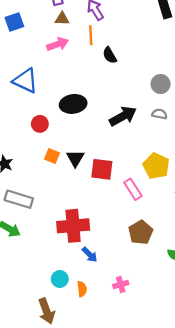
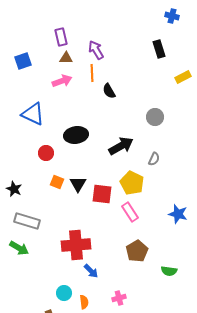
gray semicircle: (159, 114) -> (154, 159), moved, turned 104
yellow pentagon: (156, 166) -> (132, 183), moved

